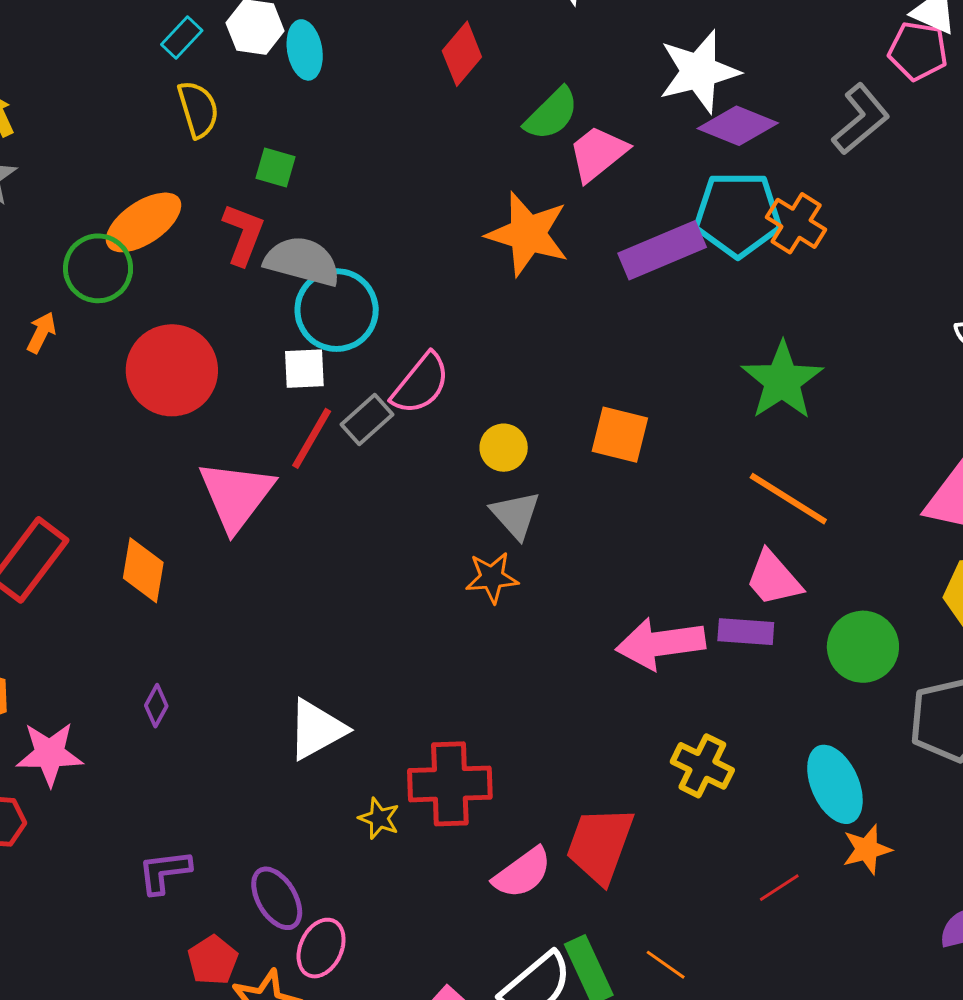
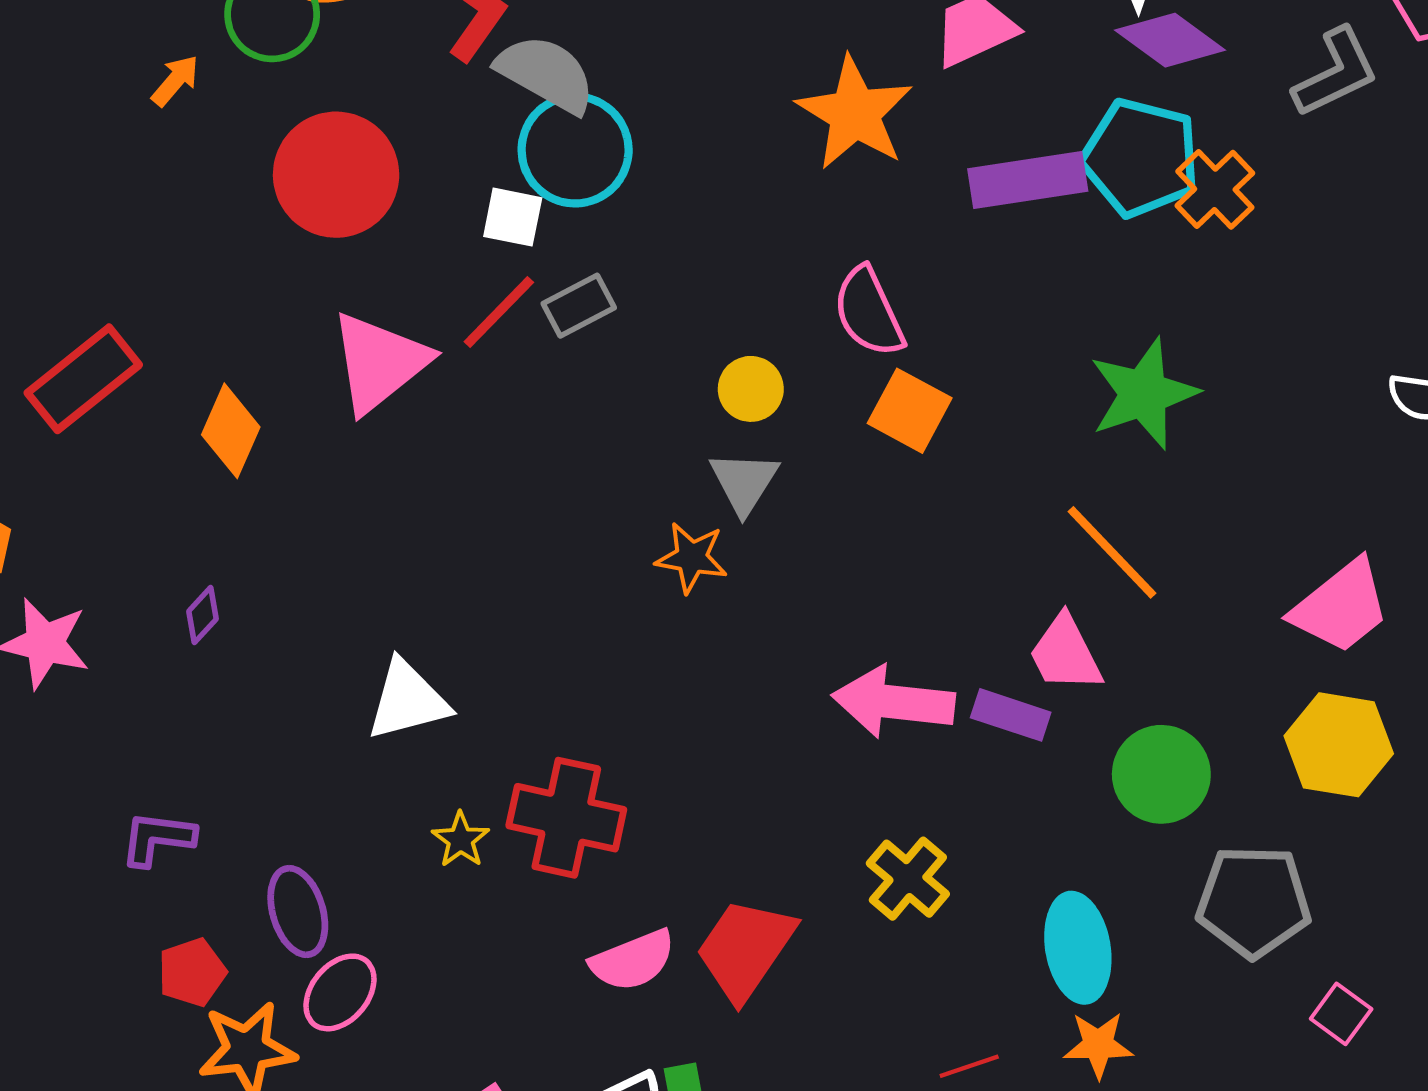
pink semicircle: (421, 384) -> (869, 312), moved, turned 102

